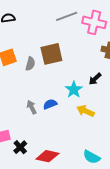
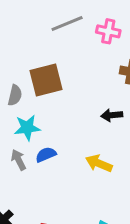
pink cross: (94, 22) -> (108, 31), size x0.7
black arrow: (95, 79) -> (112, 115), turned 40
cyan star: (74, 90) -> (27, 128), moved, turned 30

